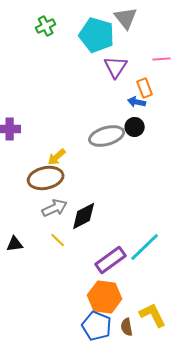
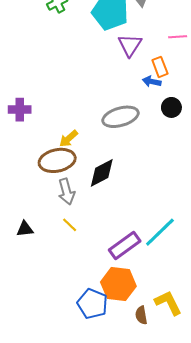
black circle: (135, 127) -> (171, 107), moved
gray arrow: (55, 208) -> (66, 192), turned 100
black diamond: (84, 216) -> (102, 173), moved
blue pentagon: (97, 326) -> (92, 304), moved

